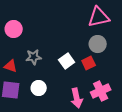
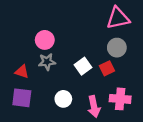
pink circle: (14, 29) -> (45, 40), moved
white circle: (39, 88) -> (63, 99), moved
pink cross: (101, 91) -> (120, 99), turned 30

